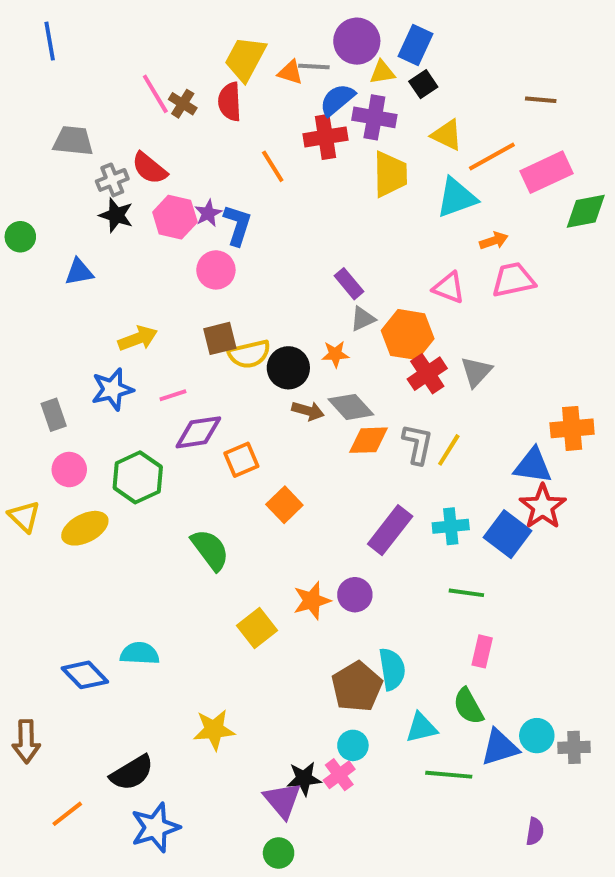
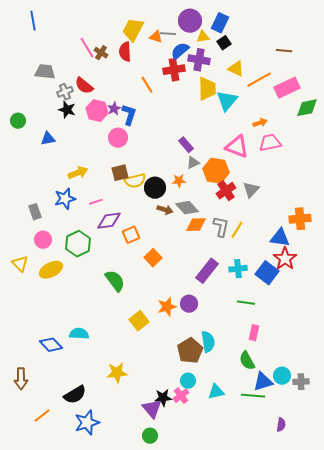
cyan triangle: (457, 198) -> (227, 101), moved, turned -30
pink triangle: (449, 288) -> (237, 147), size x1.4
cyan triangle: (421, 728) -> (216, 392), moved
green line: (449, 775) -> (253, 396), moved

